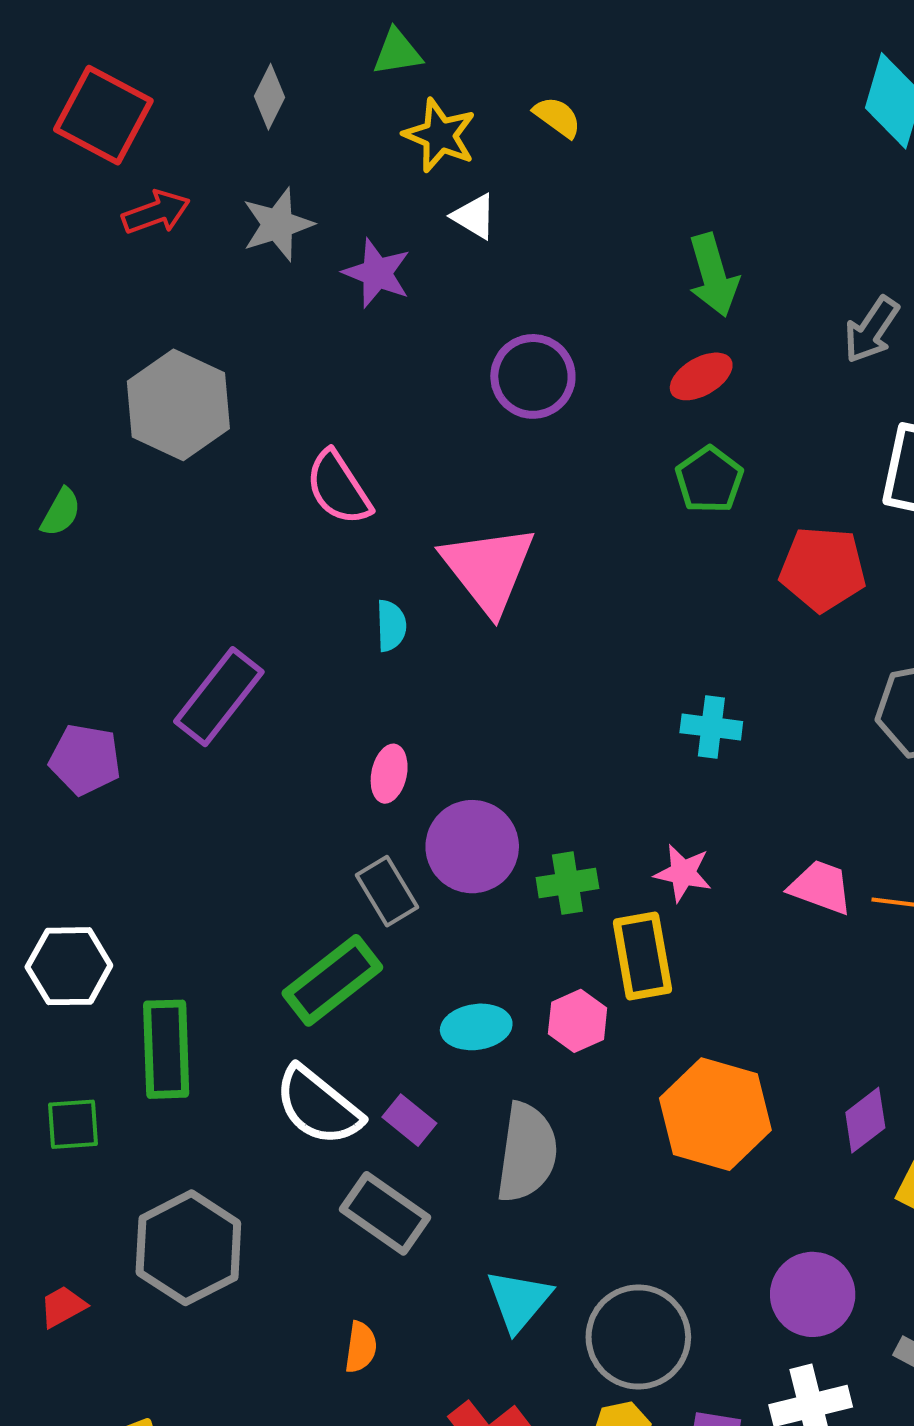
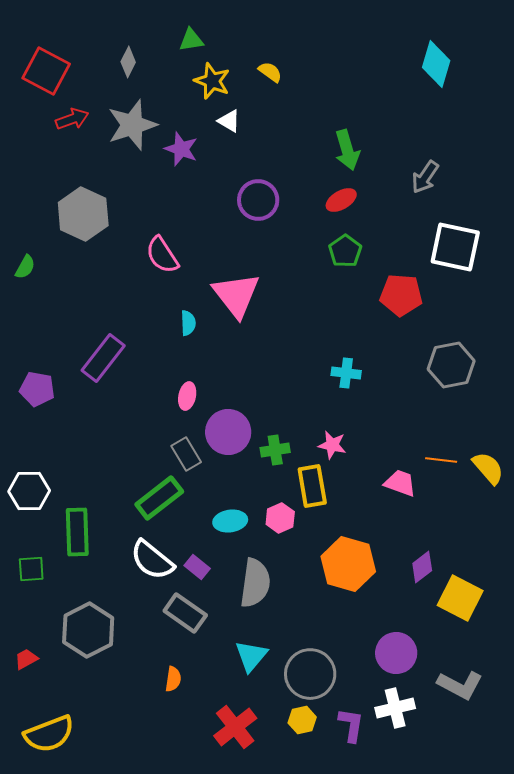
gray star: (278, 224) -> (132, 125), size x1.4
pink trapezoid: (821, 887) -> (400, 483), moved

